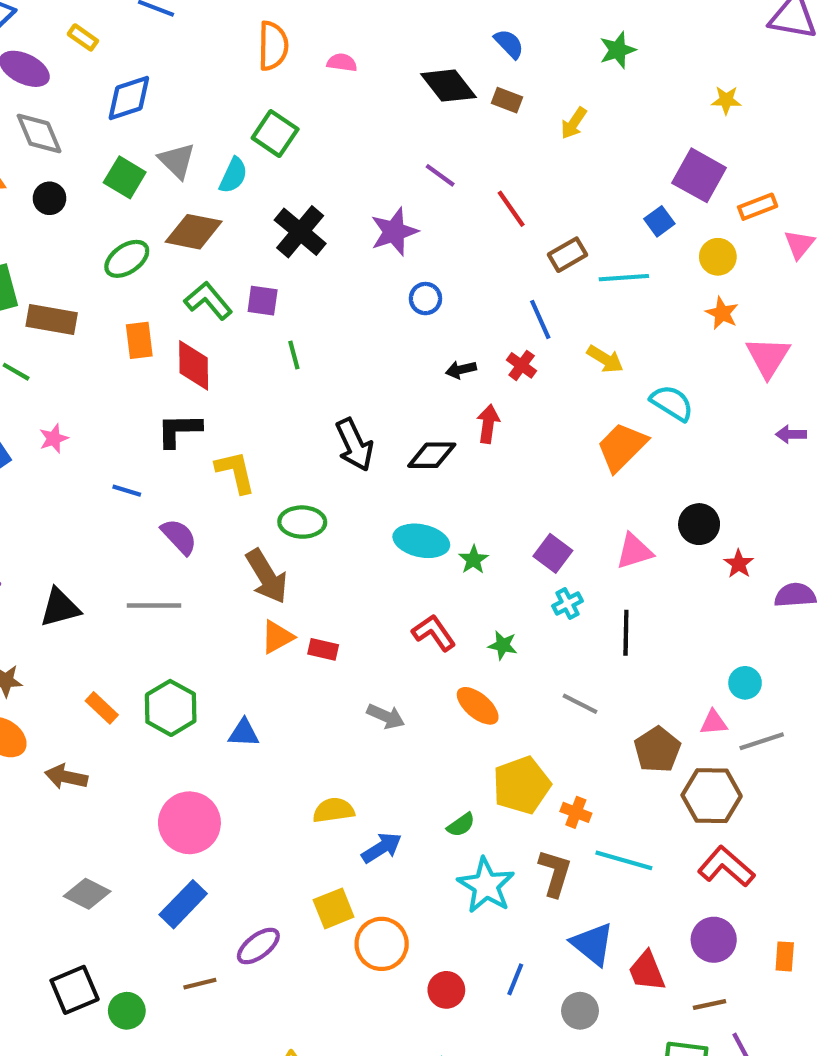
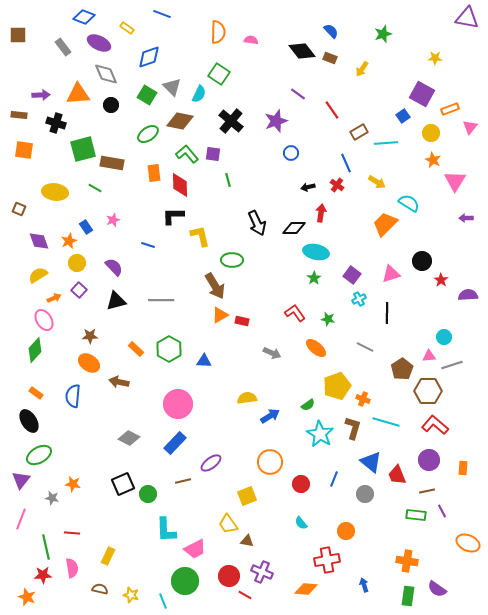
purple semicircle: (179, 537) -> (114, 267), moved
cyan ellipse: (421, 541) -> (316, 252), moved
yellow square: (334, 908) -> (247, 496), moved

